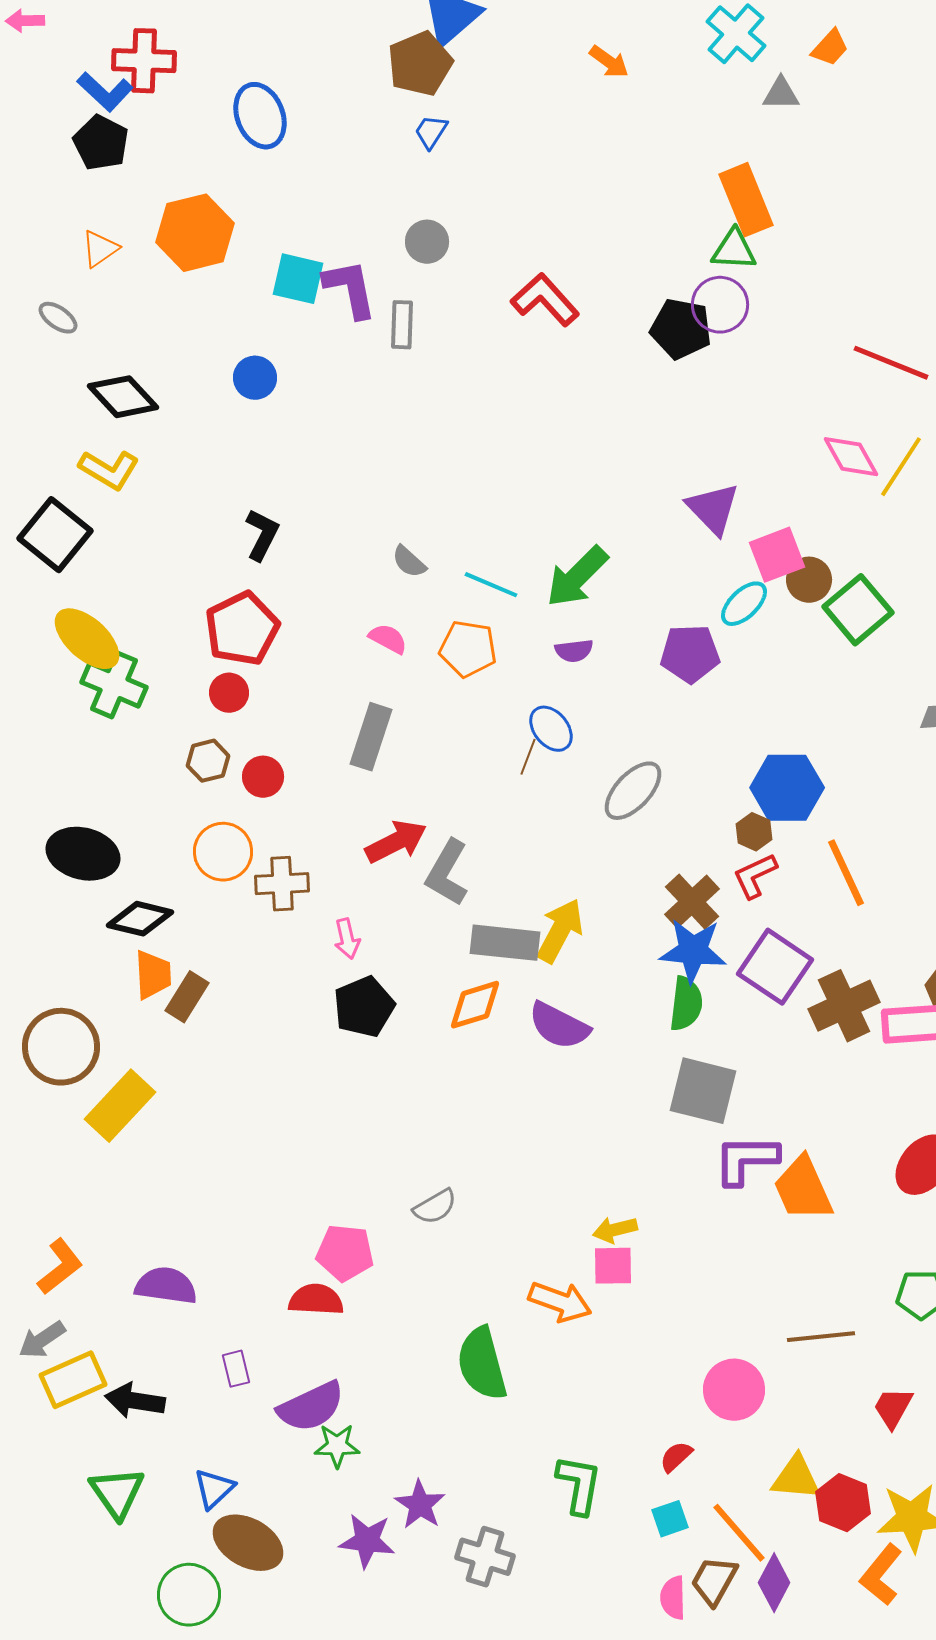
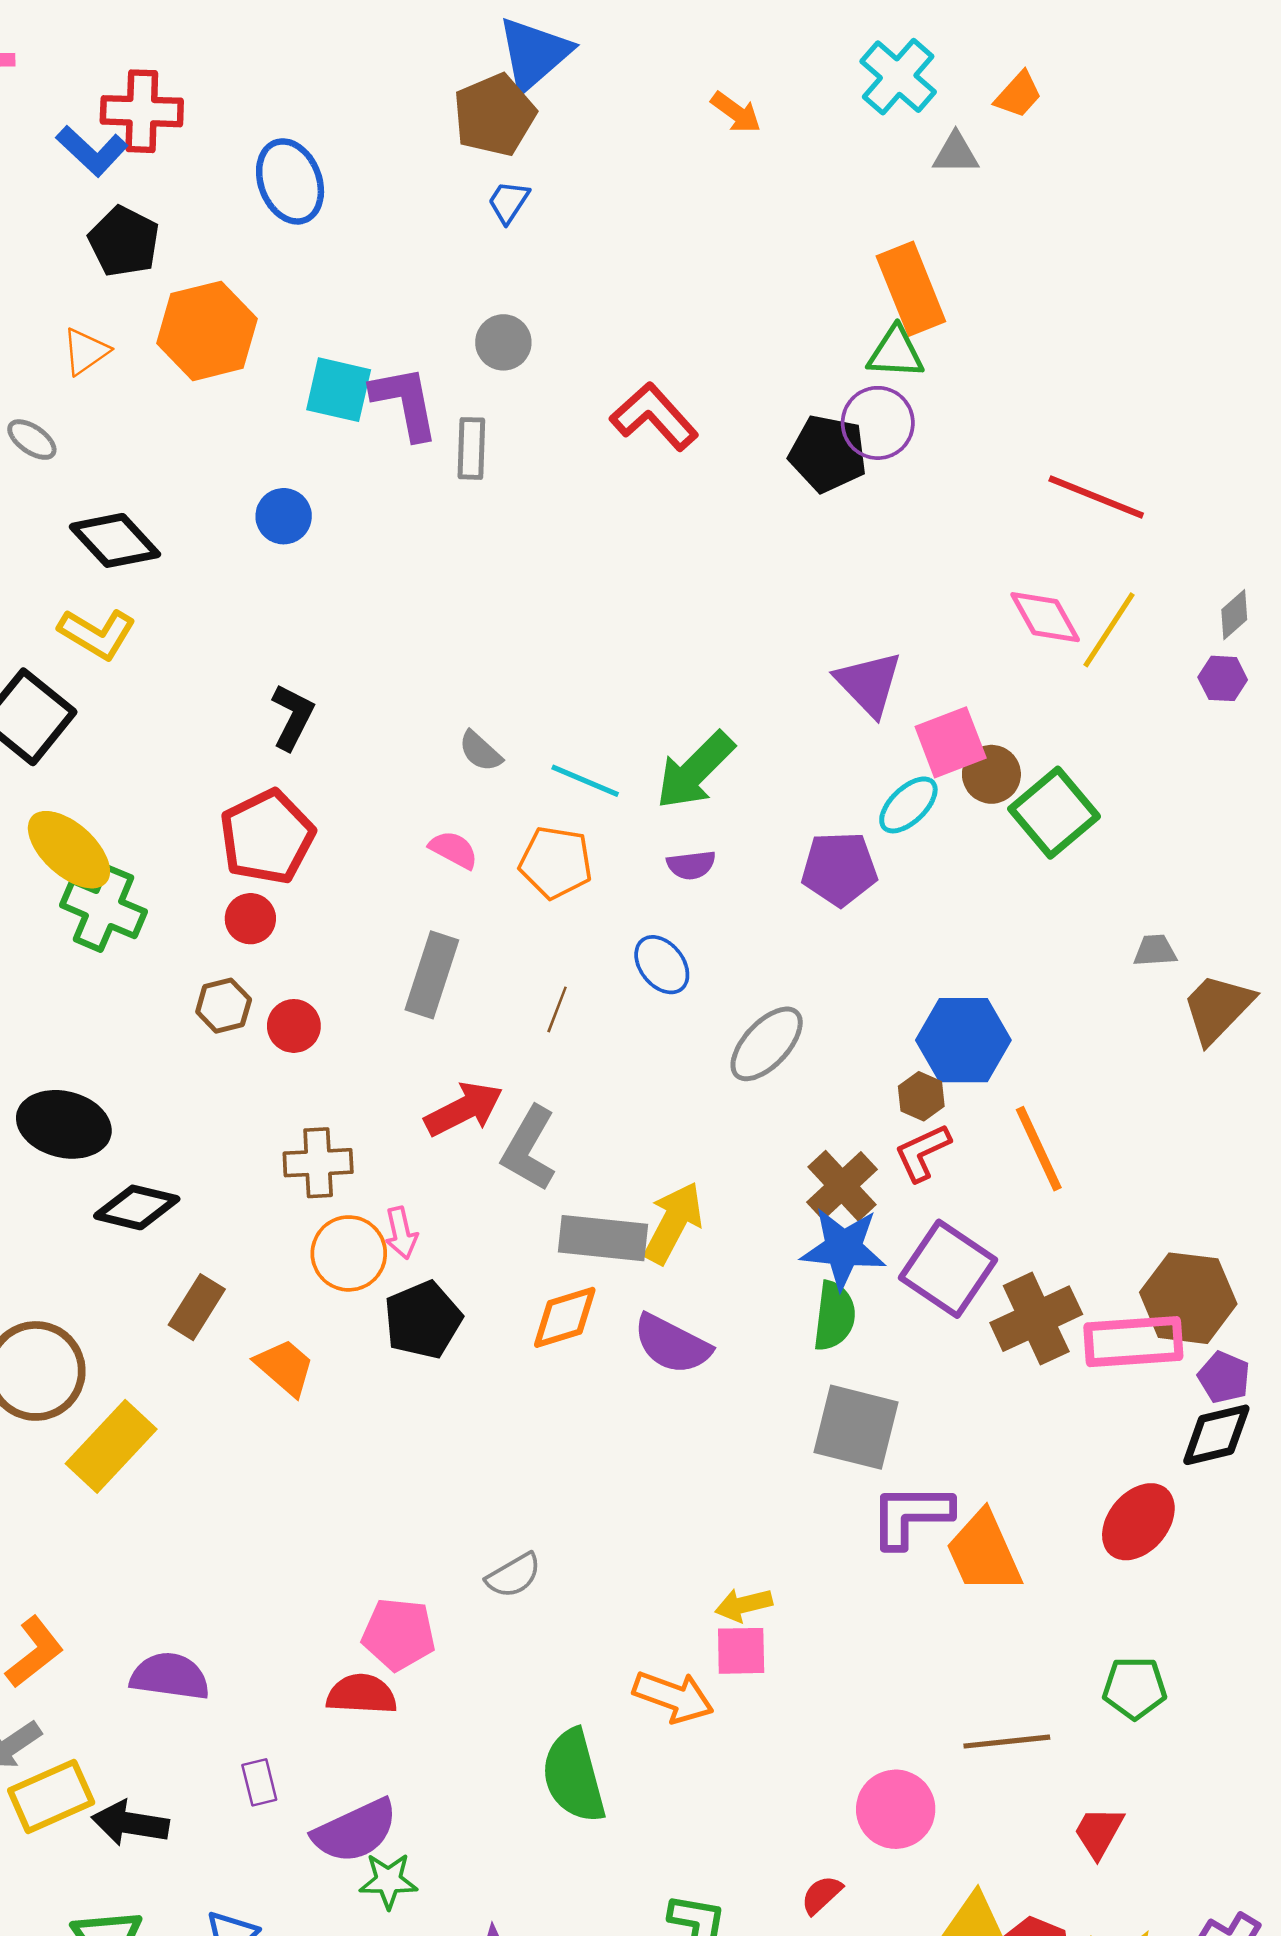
black pentagon: (101, 143) -> (124, 241), moved
brown line: (528, 757) -> (557, 1009), moved
orange circle: (223, 852) -> (349, 1253), moved
orange trapezoid: (153, 975) -> (285, 1367), moved, turned -46

